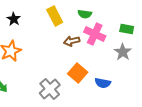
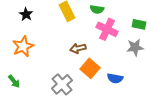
brown arrow: (72, 41) -> (78, 48), moved
gray star: (123, 52) -> (135, 47), turned 30

